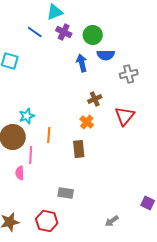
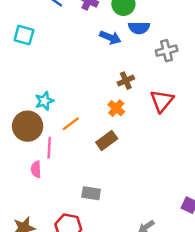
blue arrow: (82, 63) -> (110, 37), turned 126
orange line: (49, 135) -> (71, 124), turned 49
brown rectangle: (79, 149) -> (107, 141), turned 60

